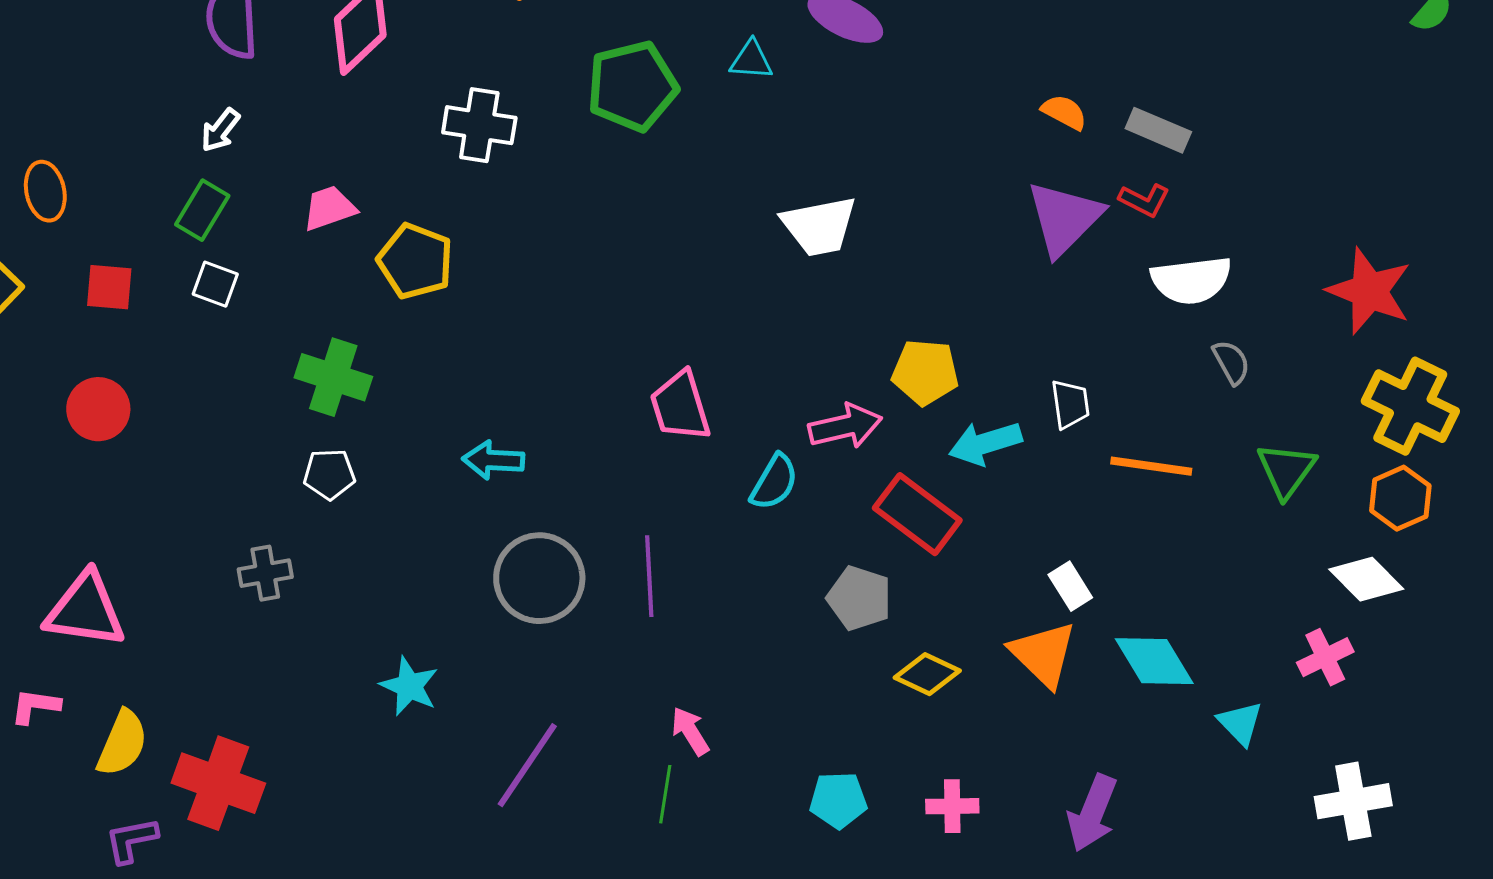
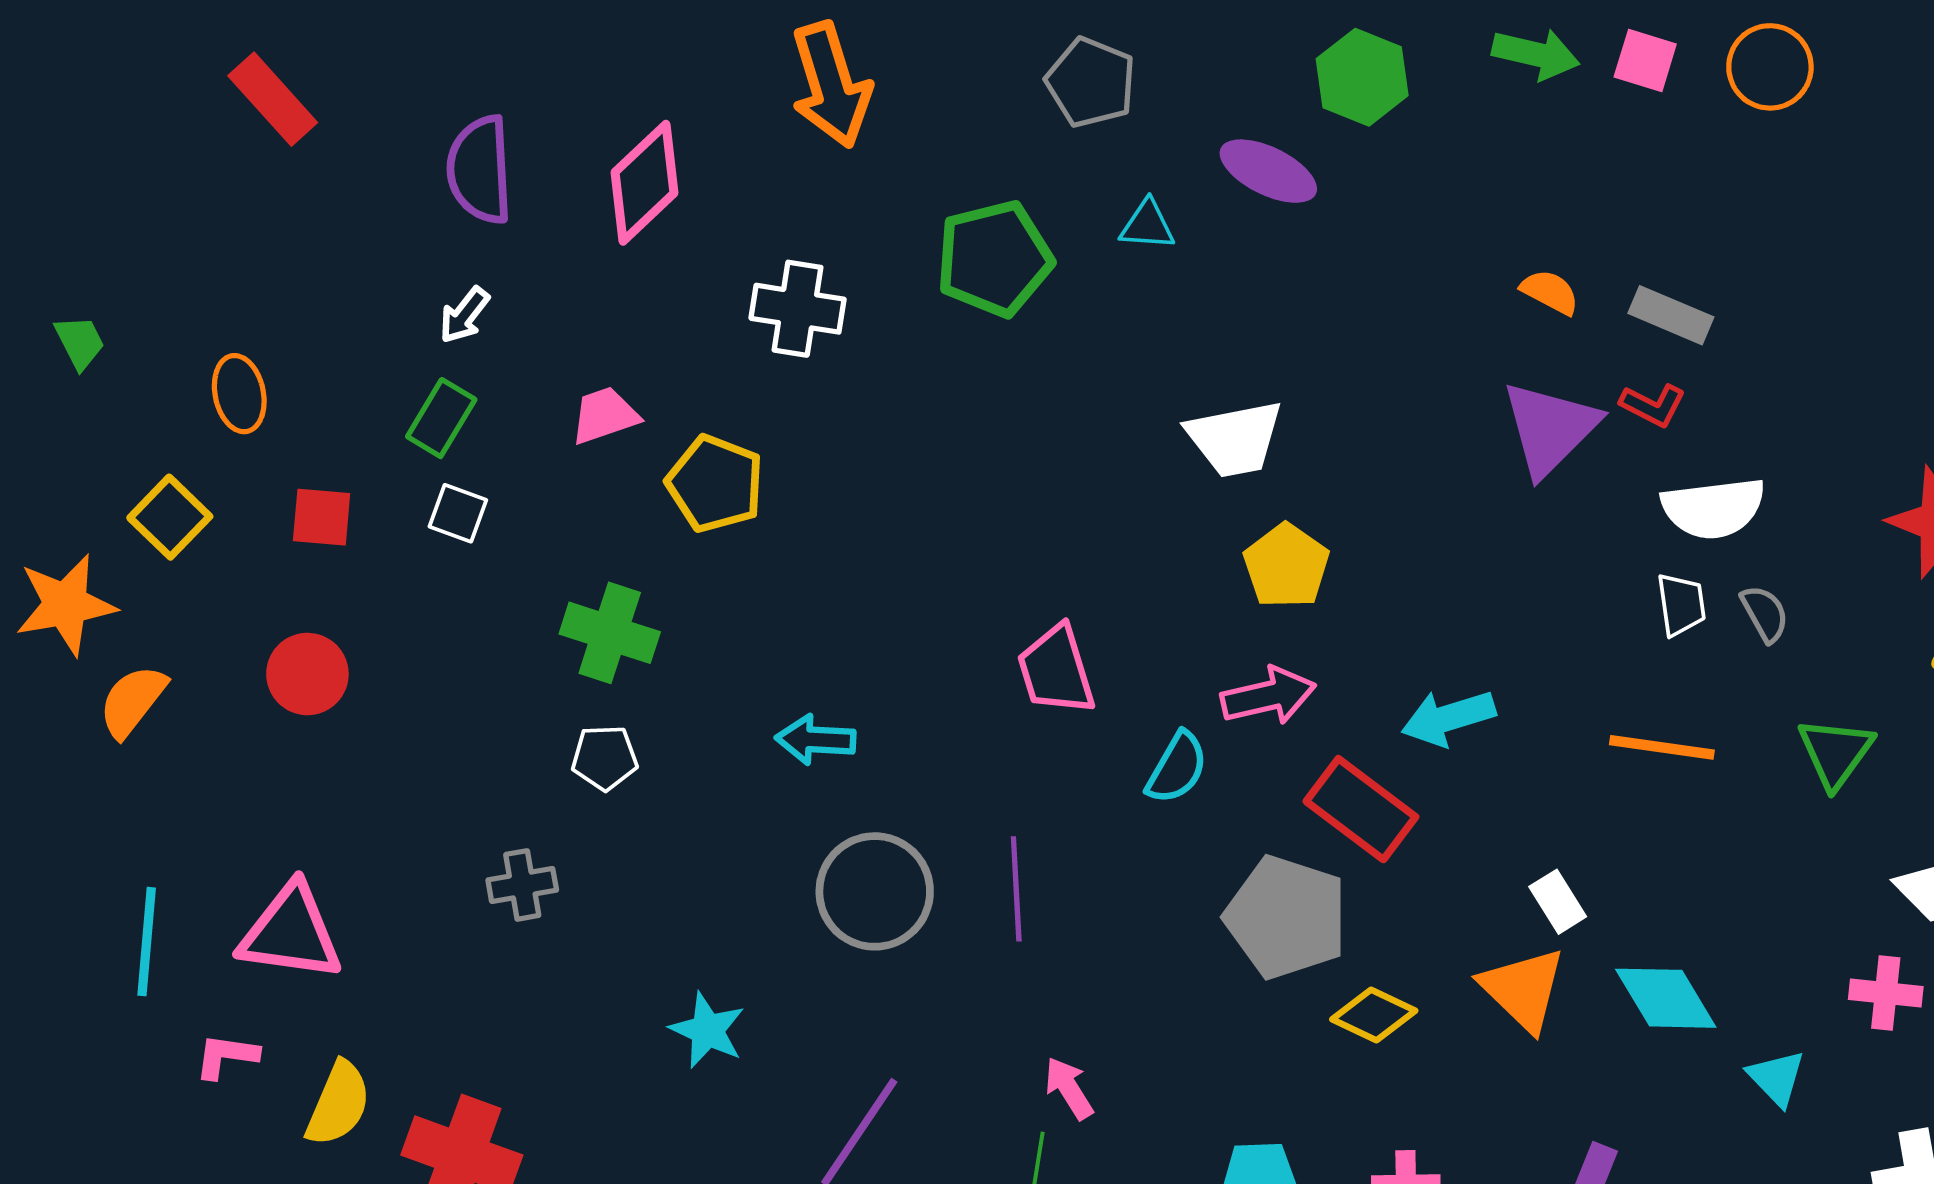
yellow pentagon: (925, 372) -> (1286, 566), moved, turned 30
white trapezoid: (1070, 404) -> (1681, 605), moved
gray pentagon: (859, 598) -> (1286, 917), size x1.5
pink cross: (1325, 657) -> (1886, 993), turned 32

